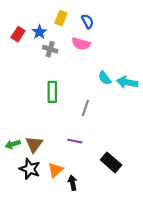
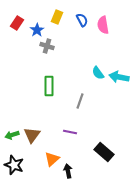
red rectangle: (18, 34) -> (17, 23), moved
pink semicircle: (81, 44) -> (103, 25), moved, turned 66
black star: (30, 169) -> (14, 165), moved

